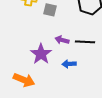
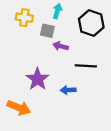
purple arrow: (62, 40) -> (61, 46), moved

